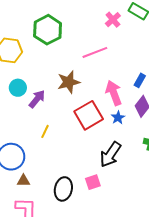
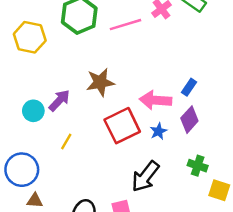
pink line: (95, 52) -> (126, 25), moved
cyan circle: (18, 88) -> (33, 111), moved
pink arrow: (114, 93) -> (155, 100), turned -70

